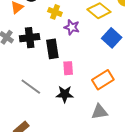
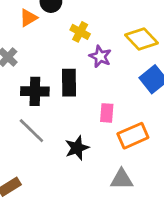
black cross: (30, 38) -> (35, 91), moved
pink rectangle: (68, 68) -> (107, 113), moved
black star: (65, 94) -> (77, 148), turned -30

